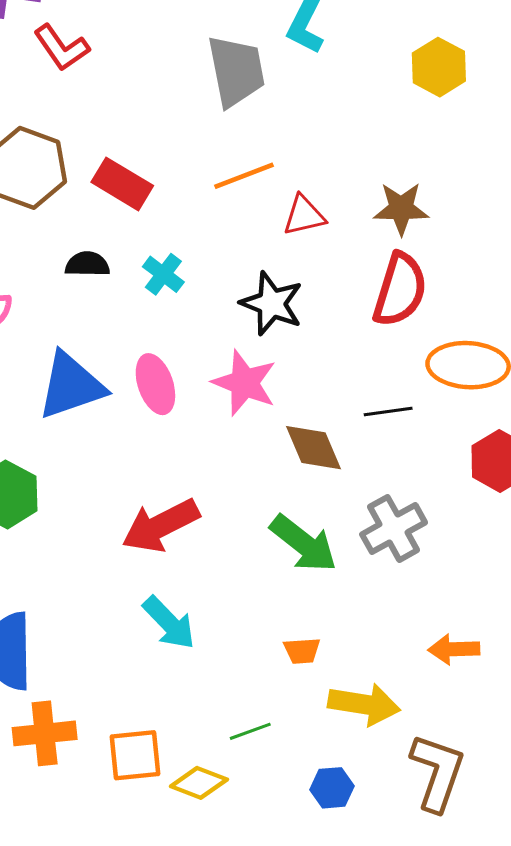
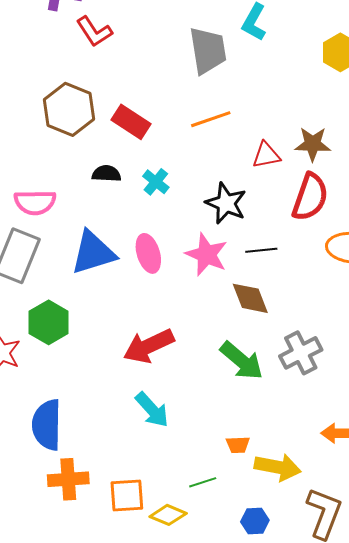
red triangle: (304, 215) -> (266, 155), moved
black line: (388, 412) -> (261, 250), moved
orange trapezoid: (302, 651) -> (238, 445), moved

